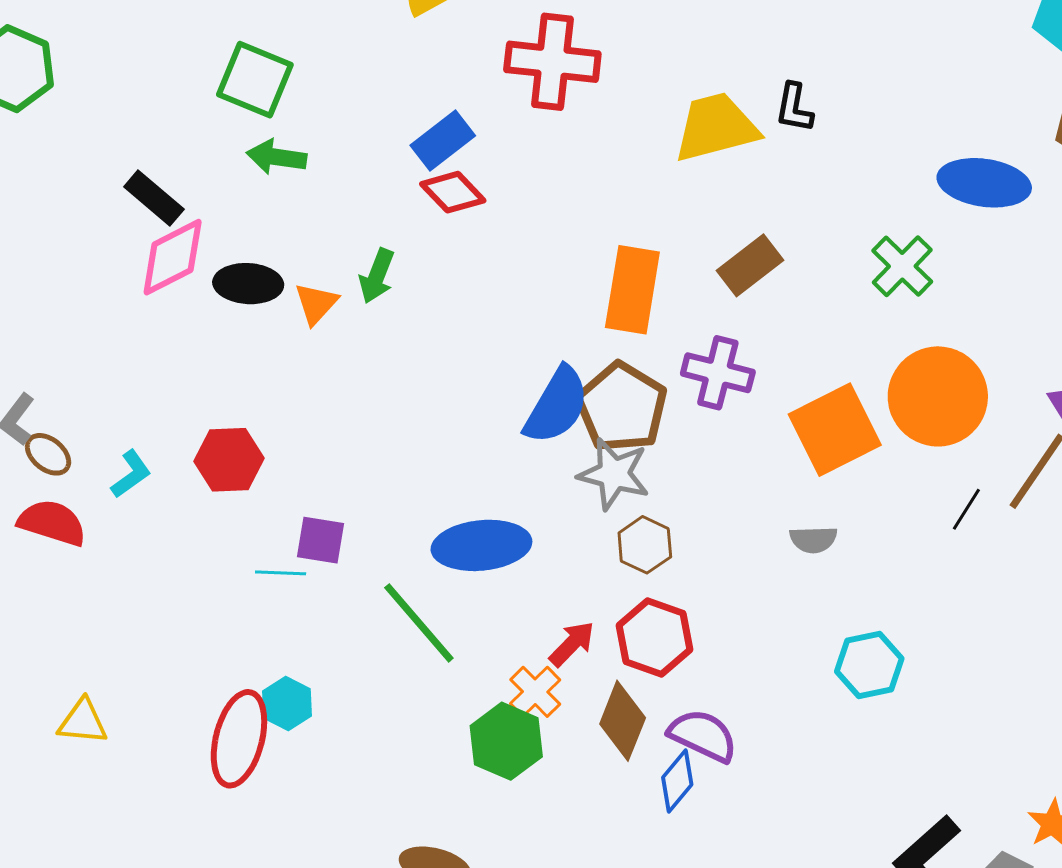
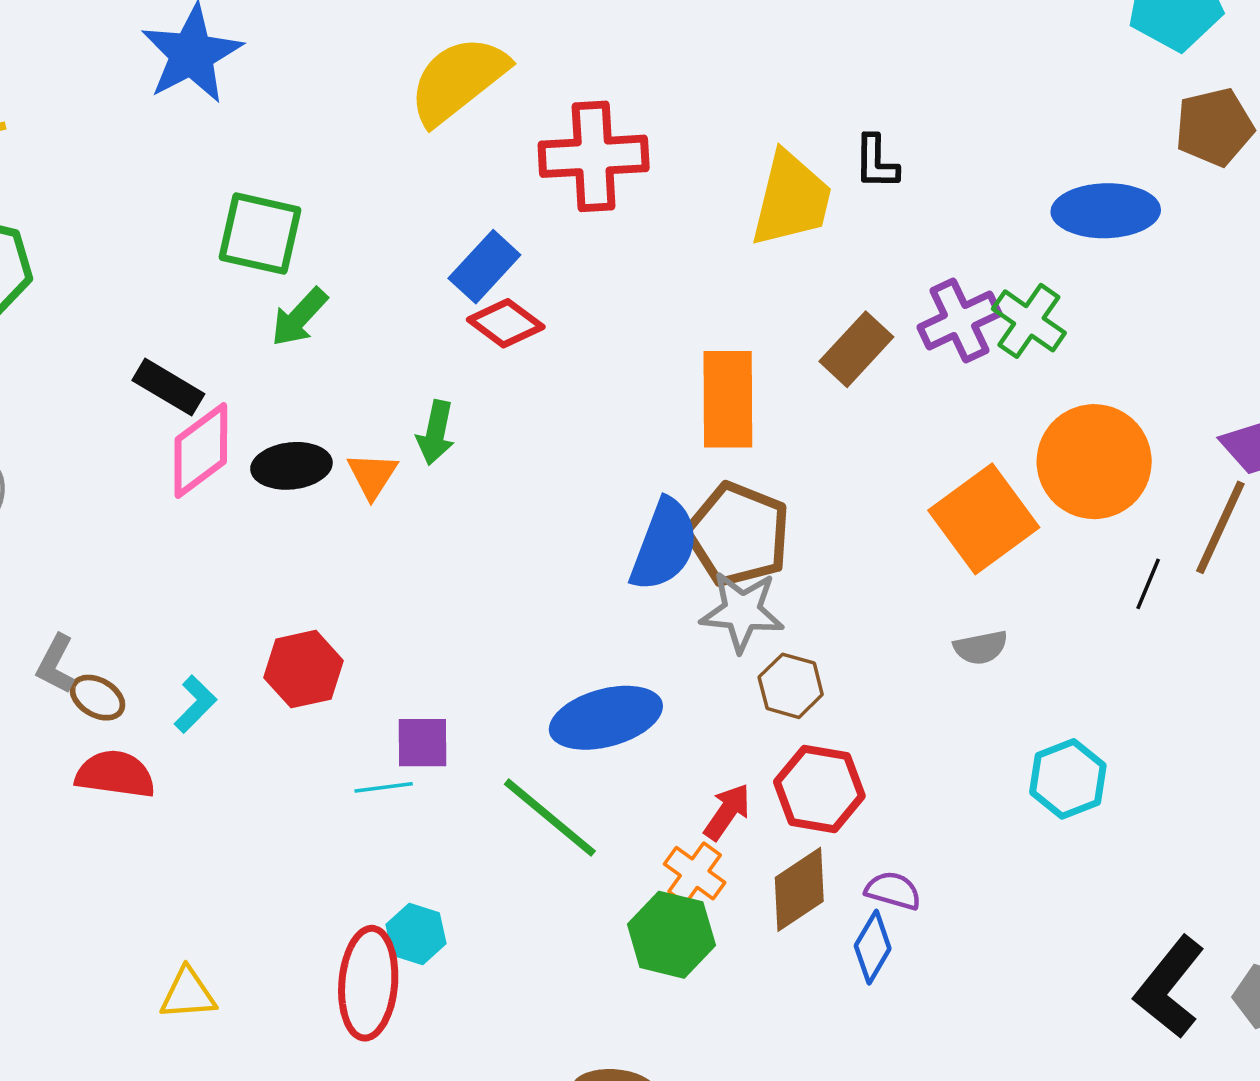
yellow trapezoid: (716, 127) -> (791, 199), turned 128
green arrow: (277, 157) -> (299, 317), turned -46
purple cross: (718, 373) -> (960, 320), moved, turned -30
brown diamond: (623, 721) -> (799, 889), turned 44
purple semicircle: (703, 735) -> (893, 891), size x0.7

